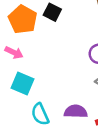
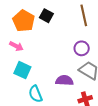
purple semicircle: (76, 111) -> (64, 80), moved

